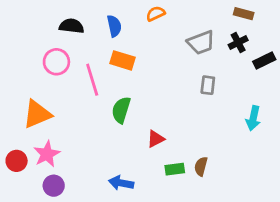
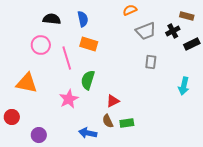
orange semicircle: (156, 14) -> (130, 10), moved
brown rectangle: (244, 14) -> (187, 16), moved
orange triangle: (37, 114) -> (27, 83), turned 35
pink star: (47, 154) -> (69, 99), moved
brown semicircle: (201, 166) -> (108, 121), moved, turned -40

